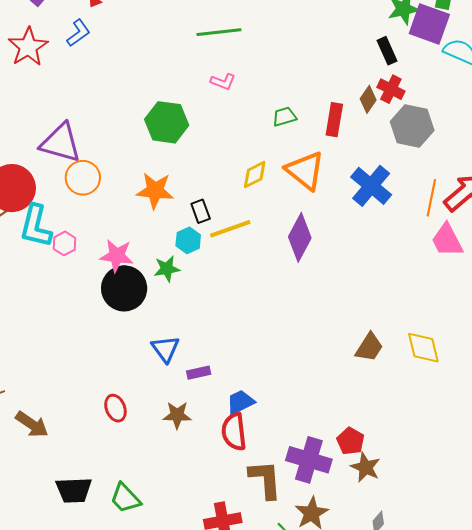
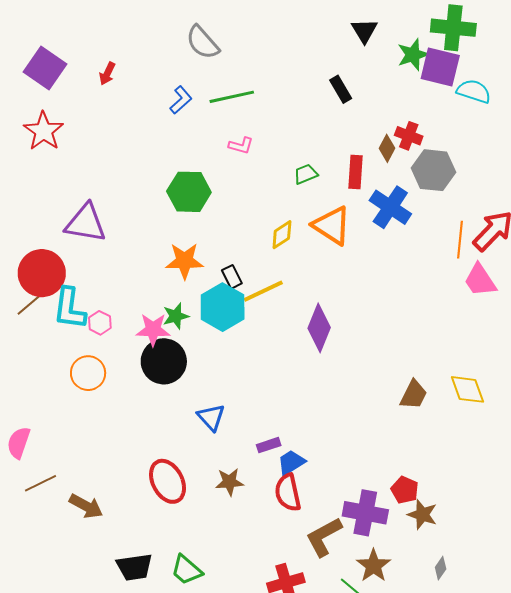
blue L-shape: (78, 33) -> (181, 100), moved
black rectangle: (387, 51) -> (341, 89), moved
orange circle: (83, 178) -> (88, 373), moved
blue cross: (371, 186) -> (390, 207), moved
purple diamond: (300, 237) -> (319, 328), moved
cyan hexagon: (188, 240) -> (223, 307), size x1.8
green star: (167, 269) -> (176, 316), moved
purple rectangle: (199, 373) -> (269, 445), moved
red ellipse: (115, 408) -> (168, 481), size x1.6
brown L-shape: (265, 479) -> (324, 537), turned -108

